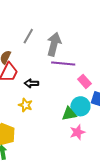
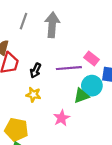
purple line: (63, 64) -> (69, 68), moved
black arrow: (31, 83) -> (36, 70), turned -56
pink star: (77, 132) -> (62, 118), moved

